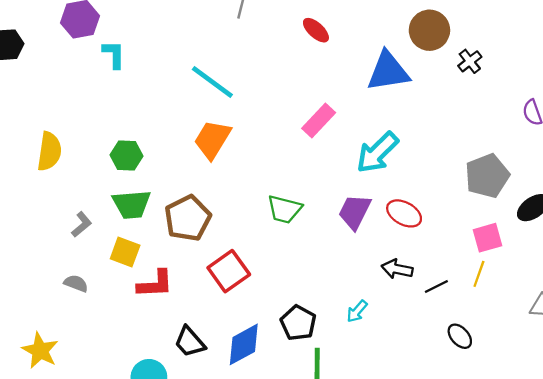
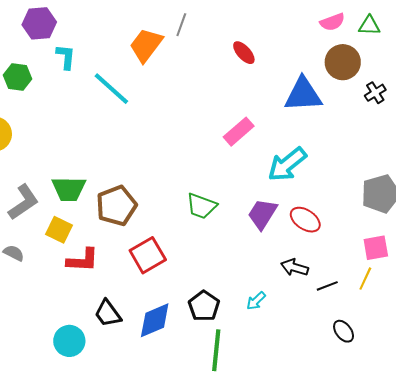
cyan line: (212, 82) -> (111, 89), moved
orange trapezoid: (212, 139) -> (146, 45), moved
green hexagon: (127, 155) -> (17, 77), moved
gray L-shape: (82, 224) -> (24, 202), size x1.6

